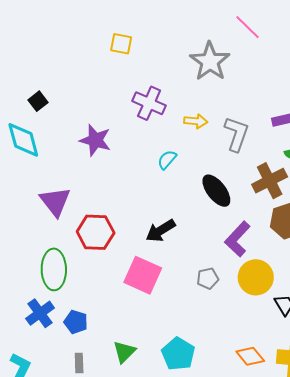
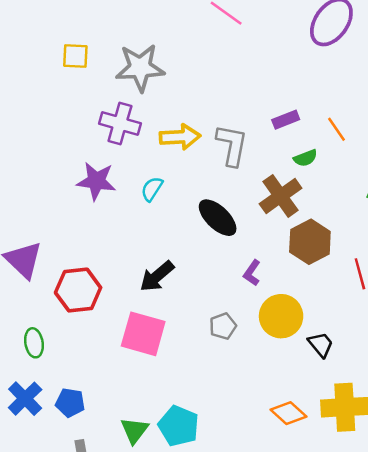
gray star: (210, 61) -> (140, 68), moved, turned -30
yellow arrow: (196, 121) -> (180, 137), size x1.4
purple star: (95, 140) -> (96, 181), moved
purple L-shape: (237, 239) -> (252, 273), size x0.6
green ellipse: (54, 269) -> (34, 343), size x0.6
cyan pentagon: (178, 354) -> (179, 426), moved

